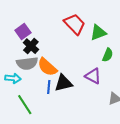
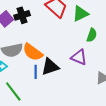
black cross: (31, 46) -> (22, 15), moved, turned 35

